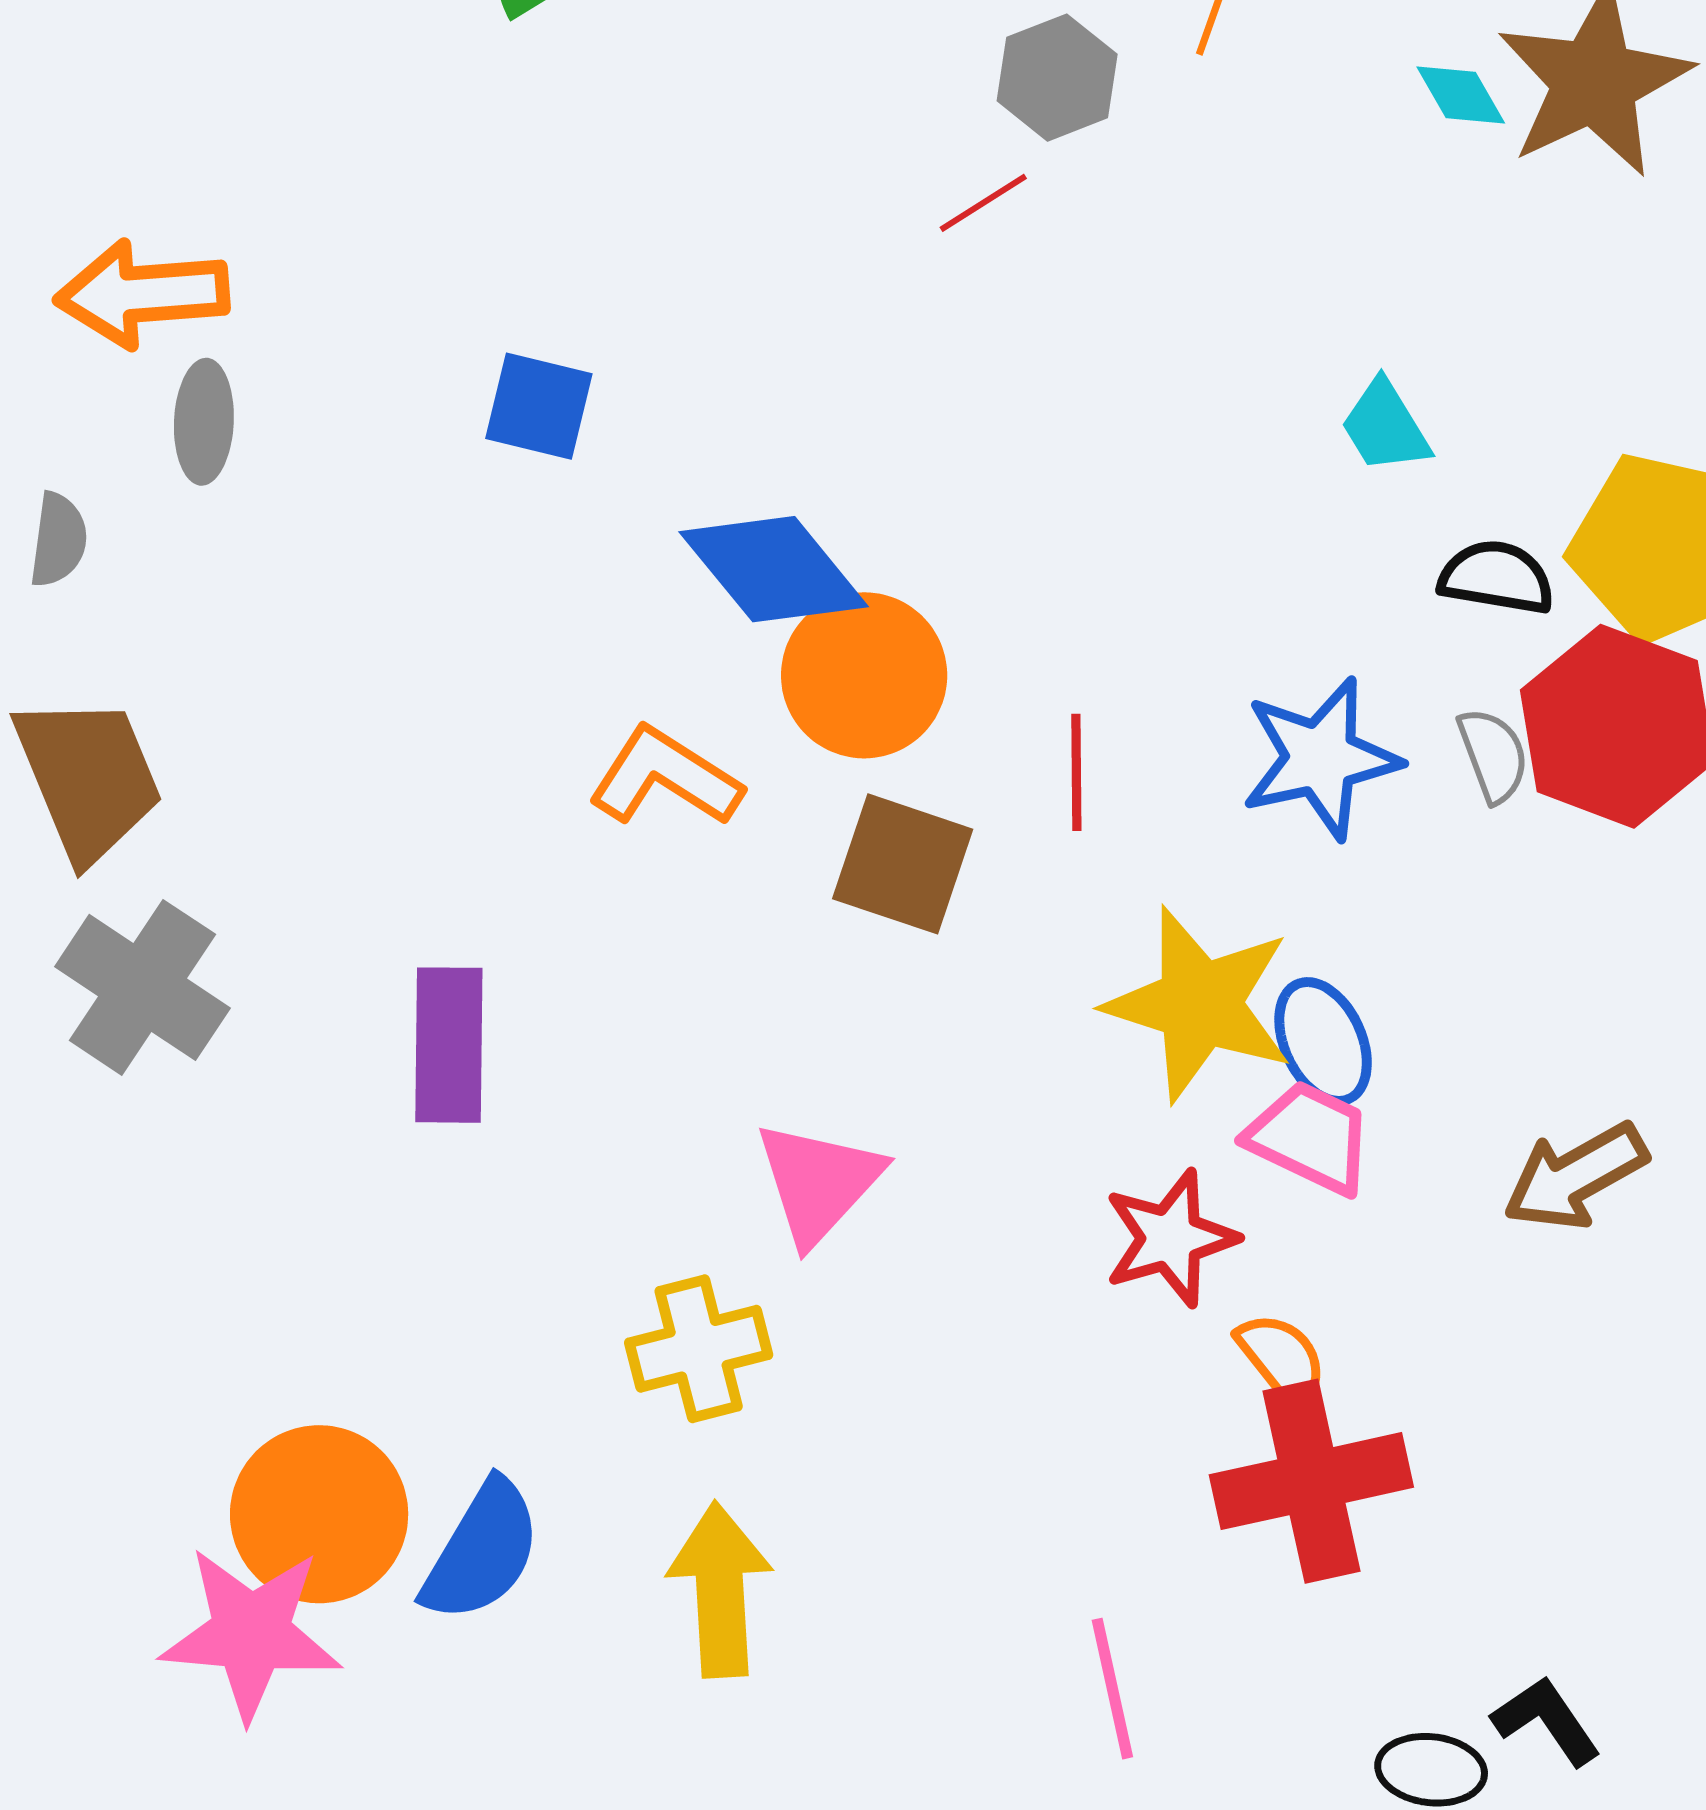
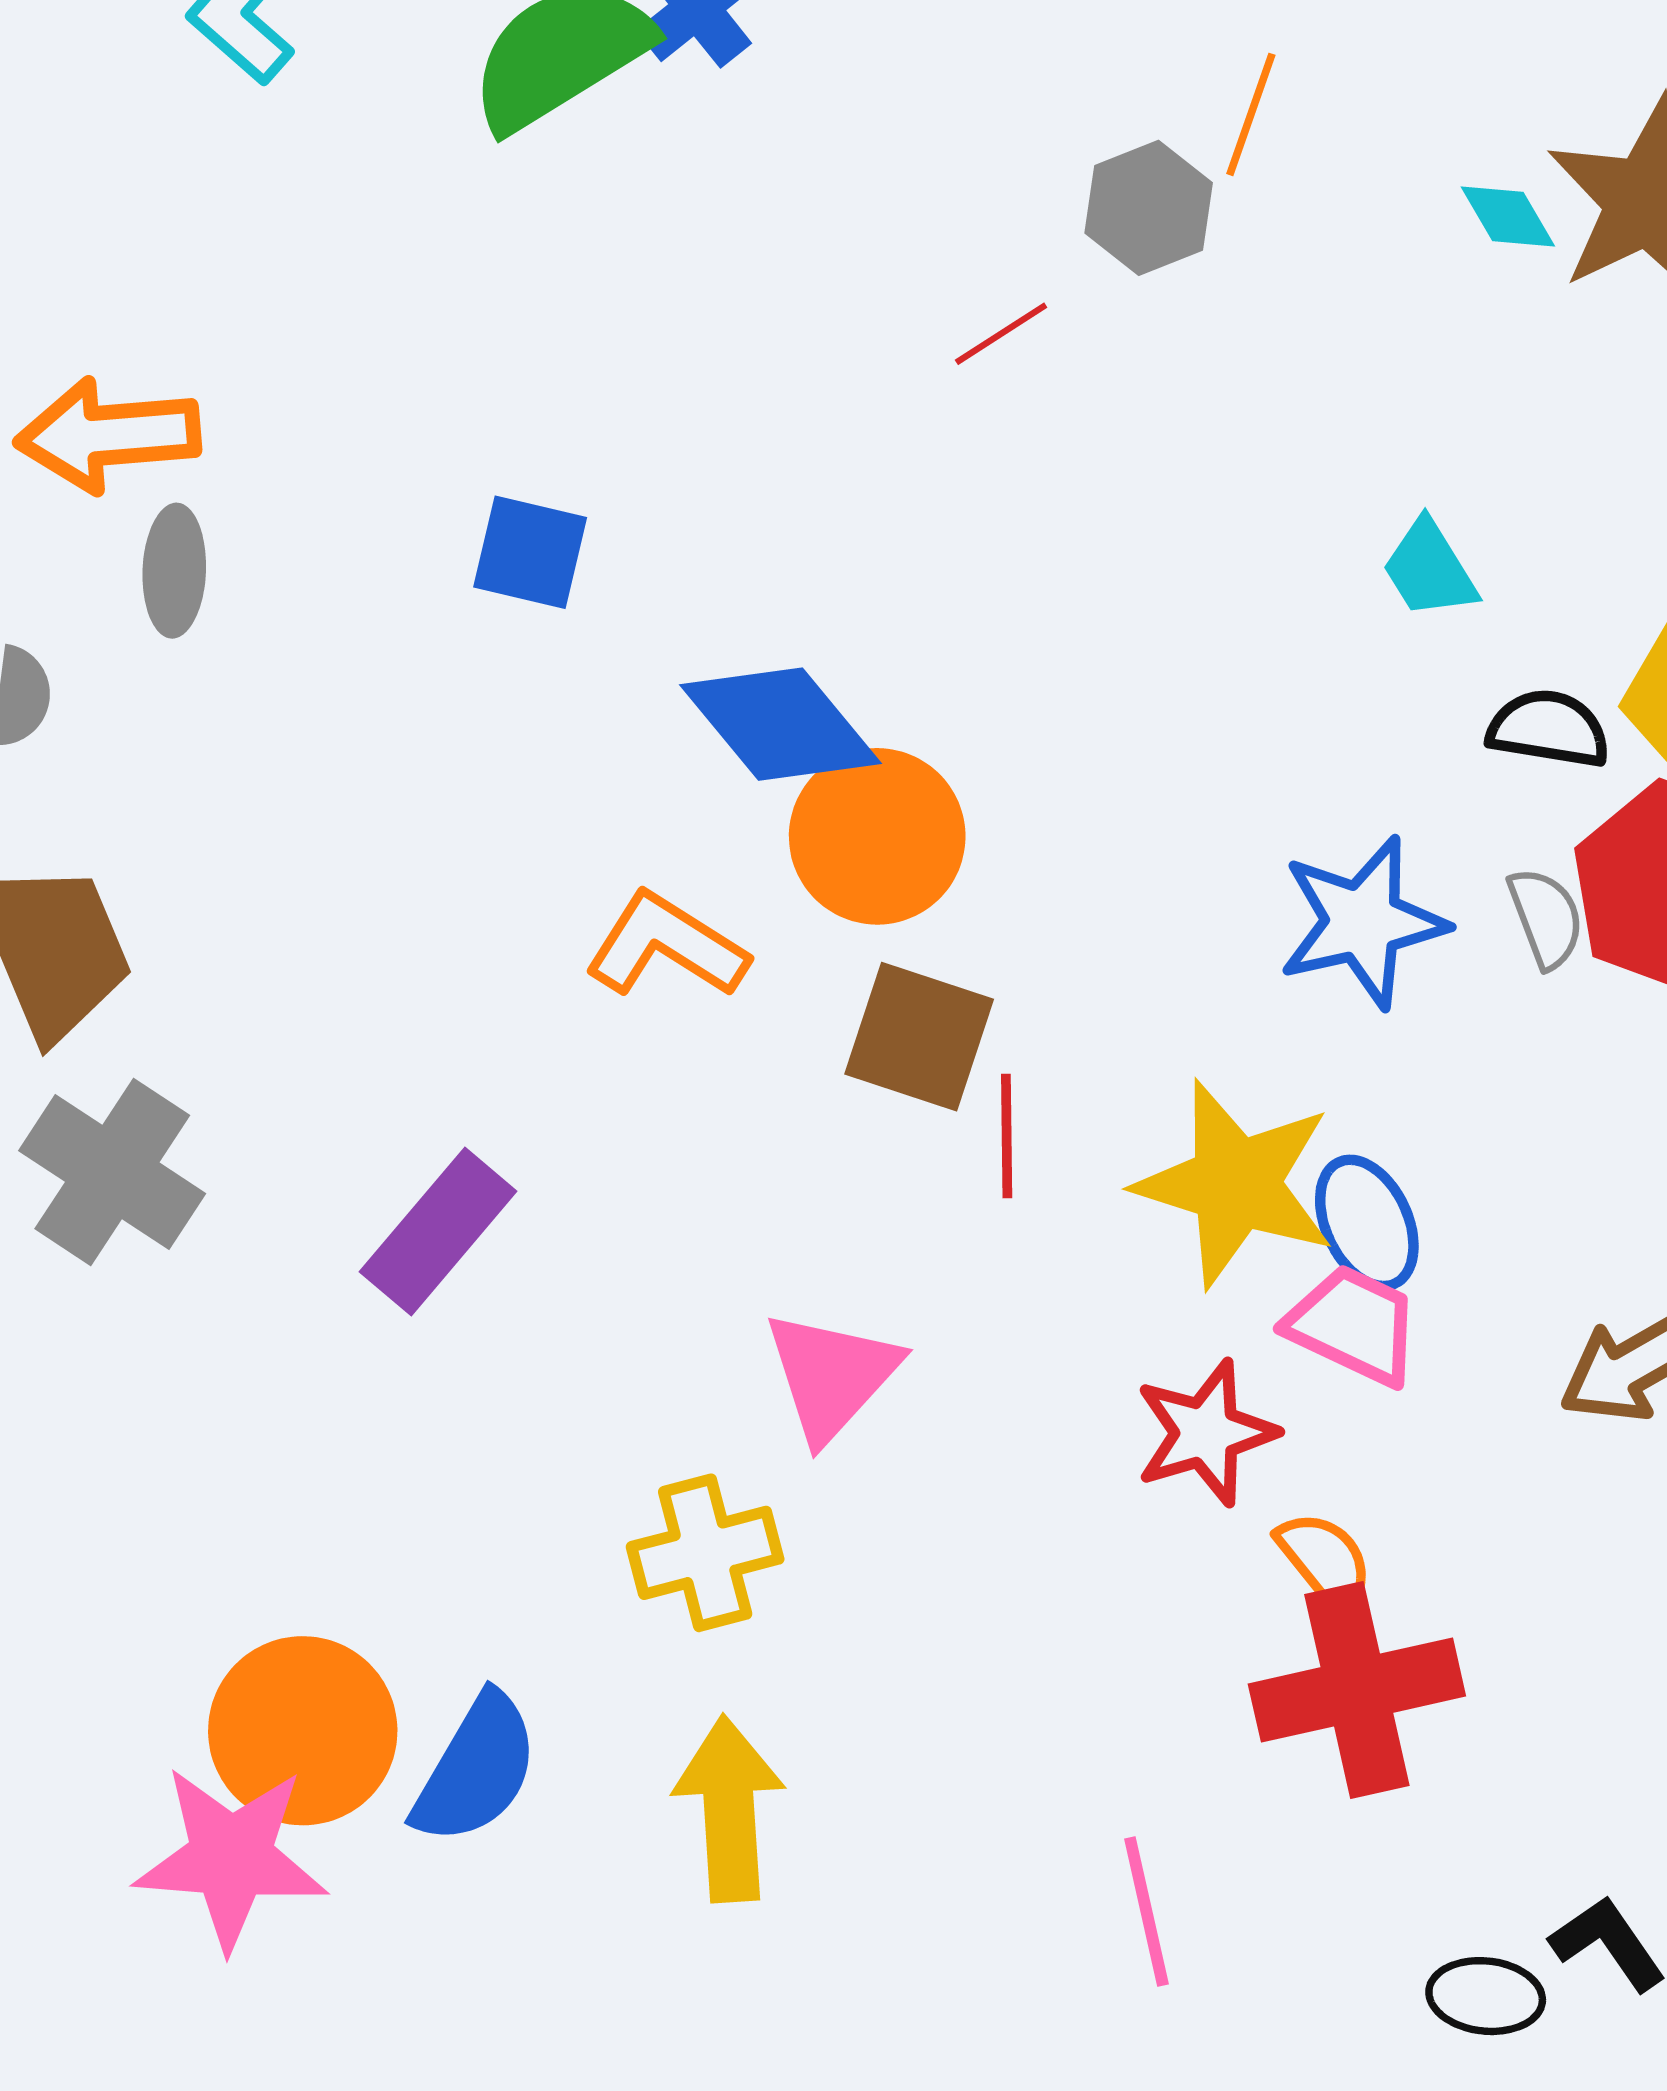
gray hexagon: (1057, 78) -> (1149, 208), moved
red line: (1076, 772) -> (1007, 1136), moved
purple rectangle: (449, 1045) -> (438, 1232), turned 40

